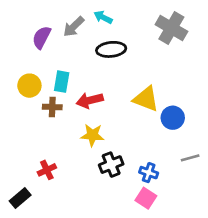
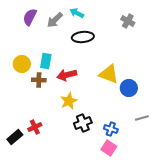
gray cross: (171, 28) -> (128, 21), size x0.6
purple semicircle: (42, 37) -> (30, 17), moved
yellow star: (92, 135) -> (69, 101), turned -30
black rectangle: (20, 198) -> (15, 137), moved

